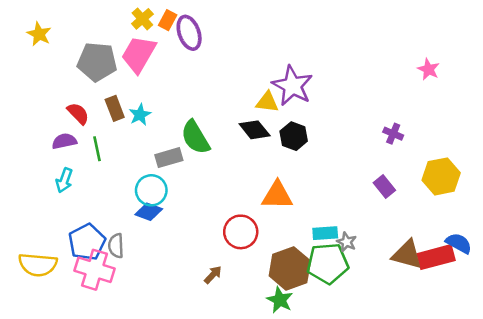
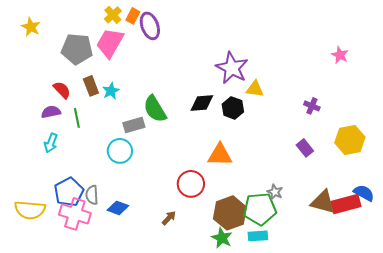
yellow triangle: (267, 102) -> (255, 89), moved
black diamond: (255, 130) -> (202, 103), turned -55
blue diamond: (149, 212) -> (118, 208), moved
cyan rectangle: (325, 233) -> (258, 236), moved

